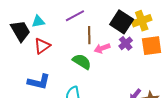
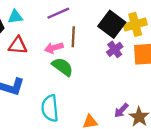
red triangle: (42, 46) -> (18, 45), turned 36
pink arrow: (102, 48) -> (54, 48), moved

